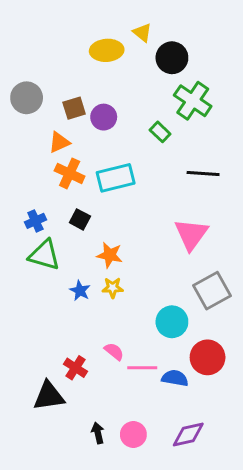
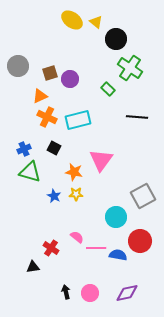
yellow ellipse: (107, 50) -> (72, 20), moved, turned 40
pink triangle: (191, 234) -> (101, 160), moved
black triangle: (49, 396) -> (33, 267), size x0.6

